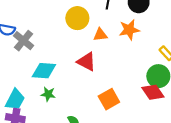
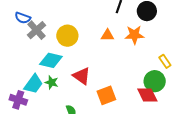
yellow circle: (77, 18) -> (67, 36), moved
red triangle: (86, 62) -> (82, 76), moved
cyan trapezoid: (15, 100) -> (34, 84), moved

